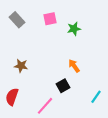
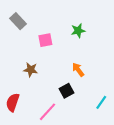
pink square: (50, 19) -> (45, 40), moved
brown star: (21, 66) -> (31, 70), moved

